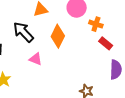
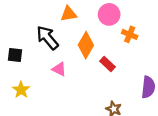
red rectangle: (106, 43) -> (107, 64), moved

